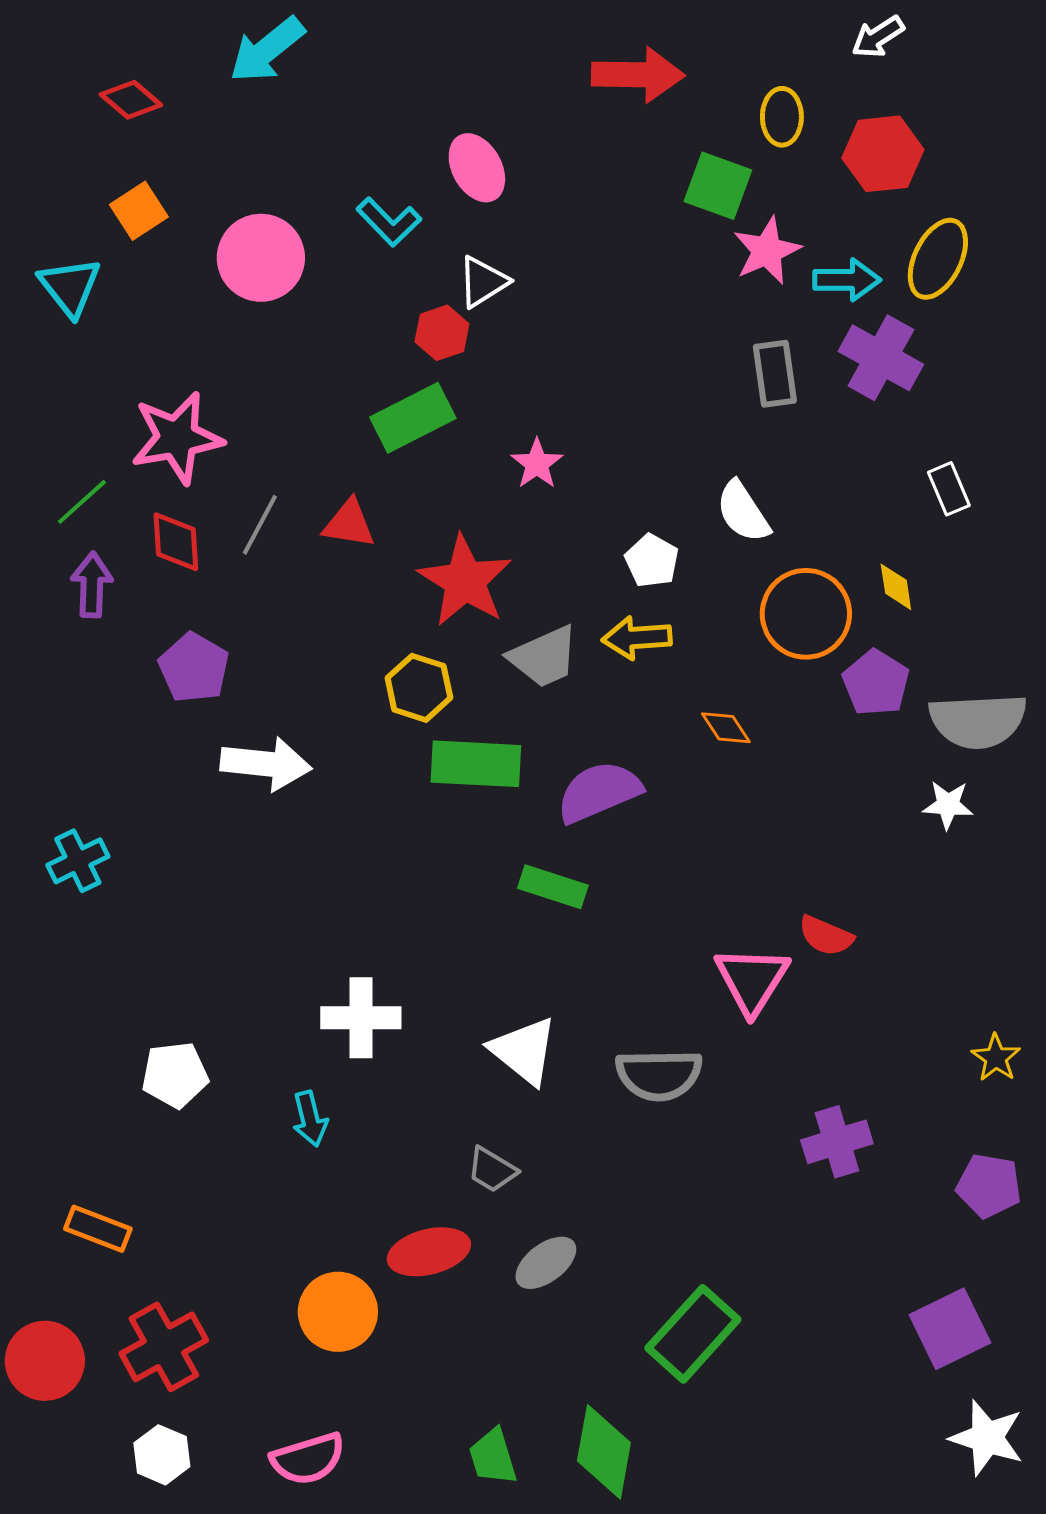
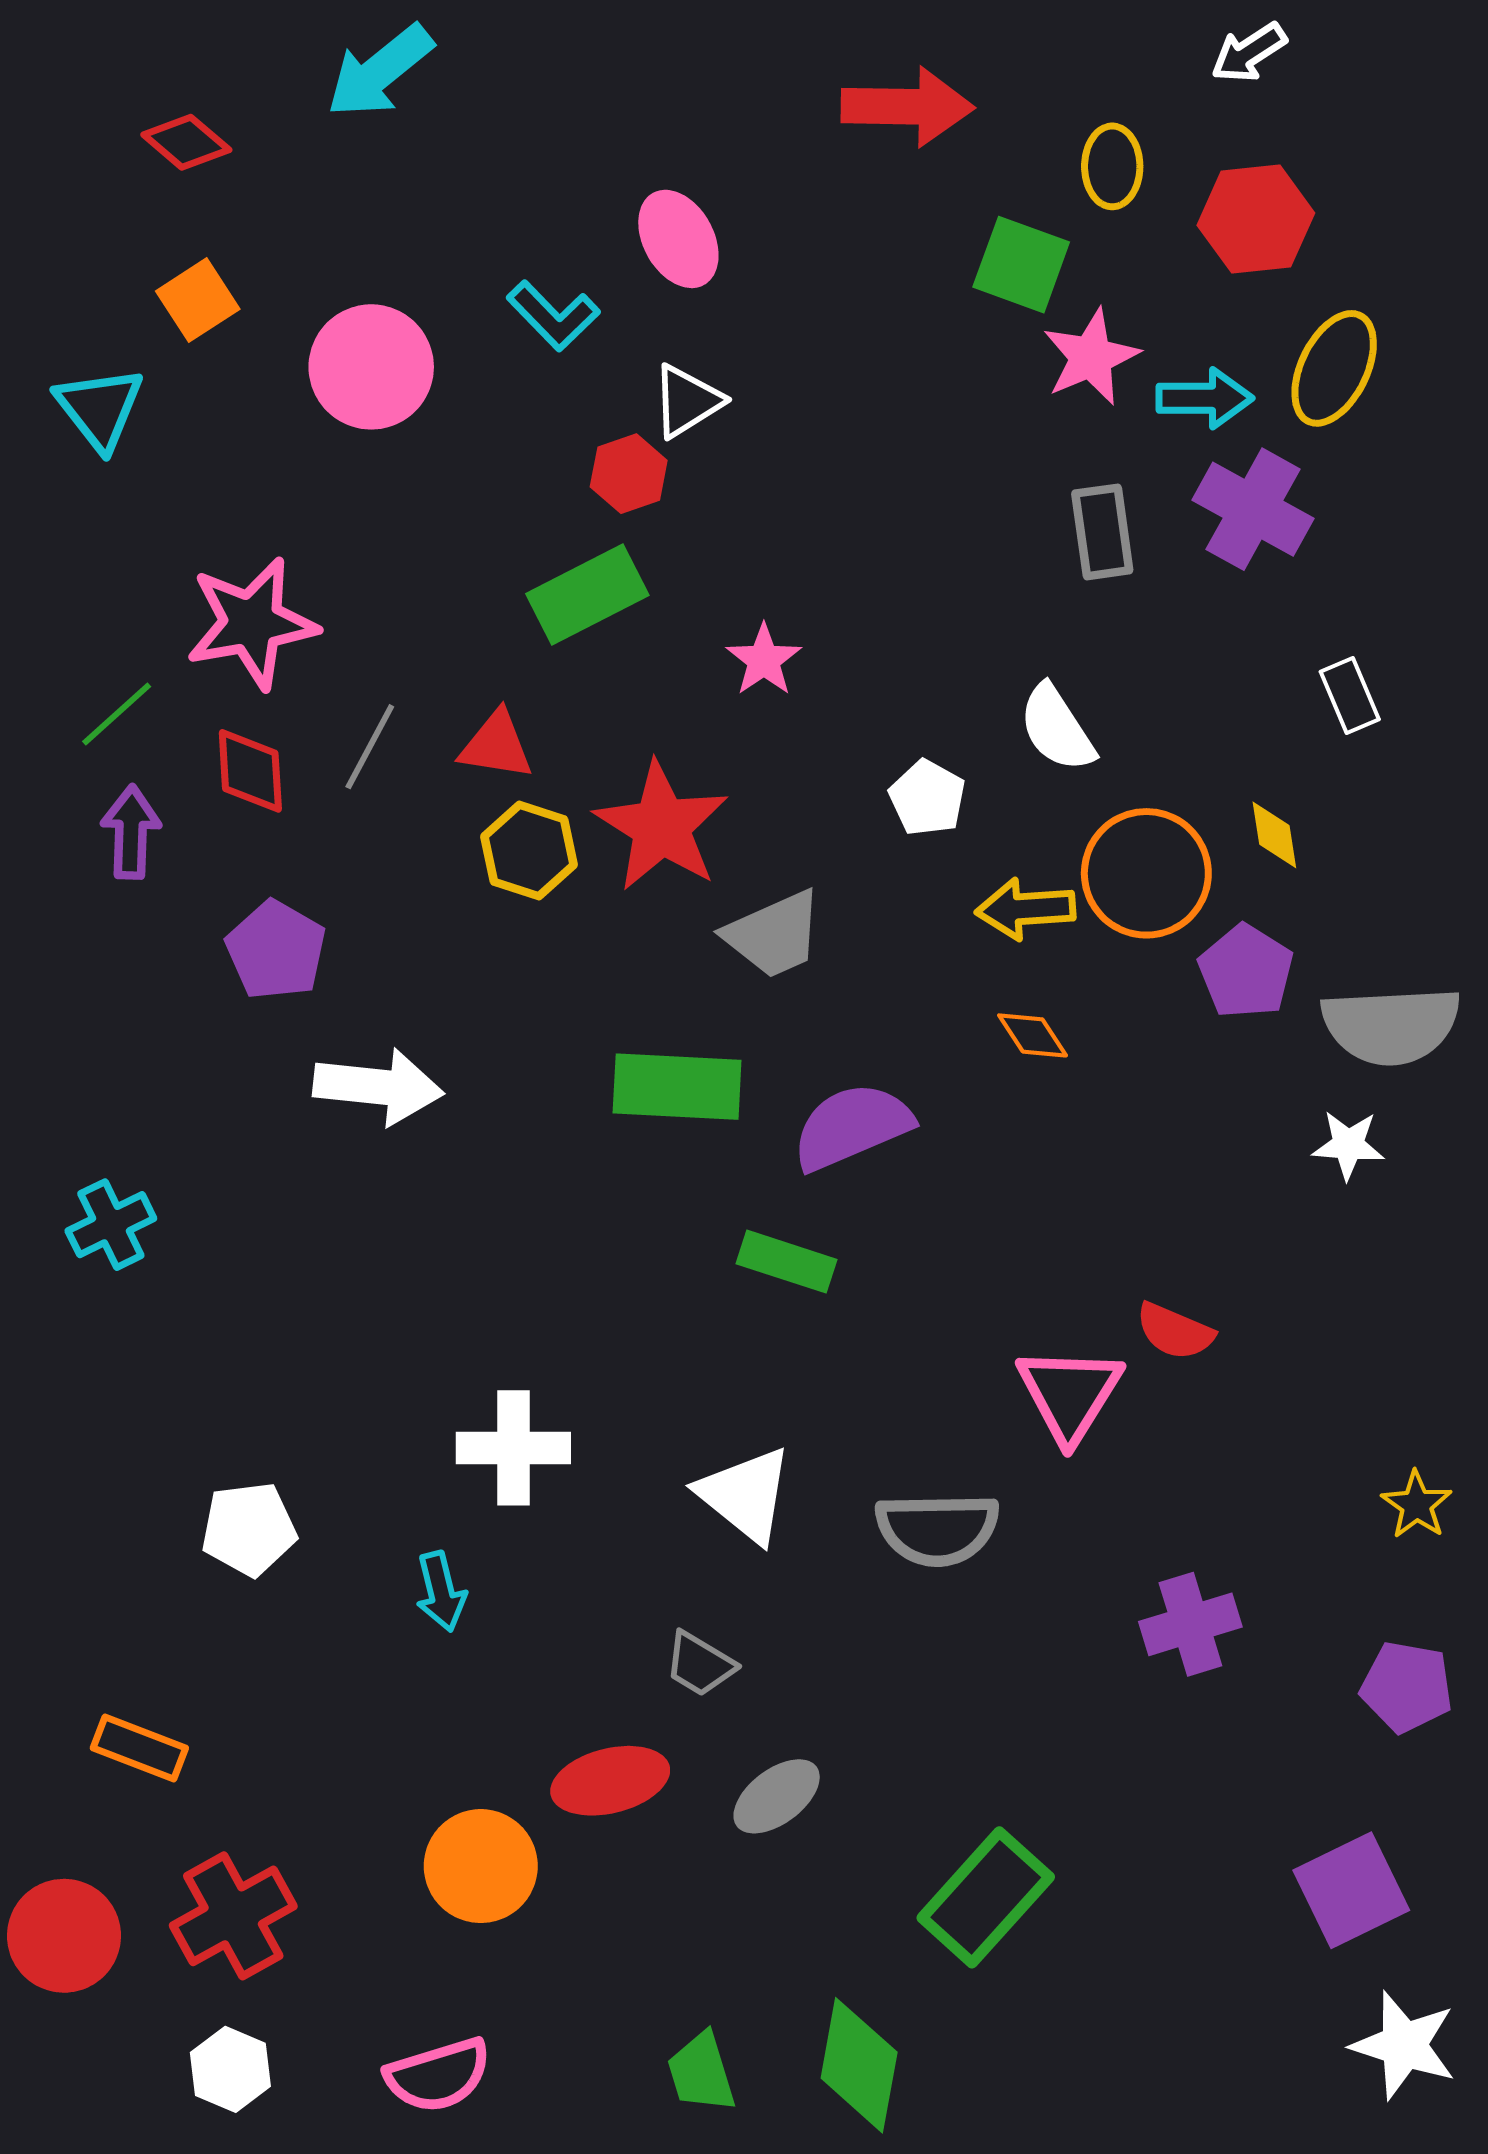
yellow arrow: (637, 638) -> (1025, 909), moved
yellow hexagon: (419, 688) -> (529, 851), moved

